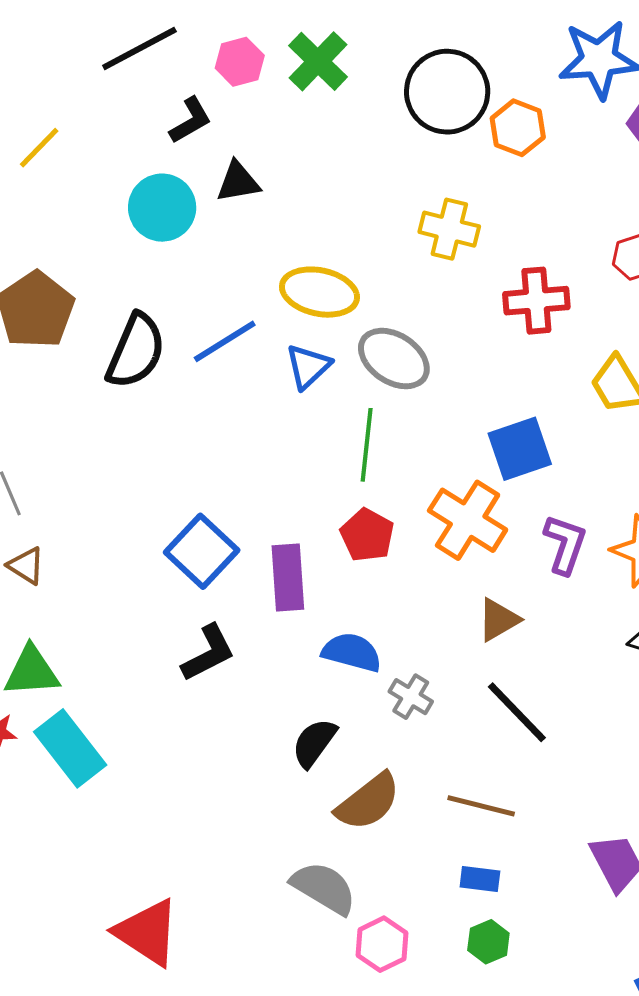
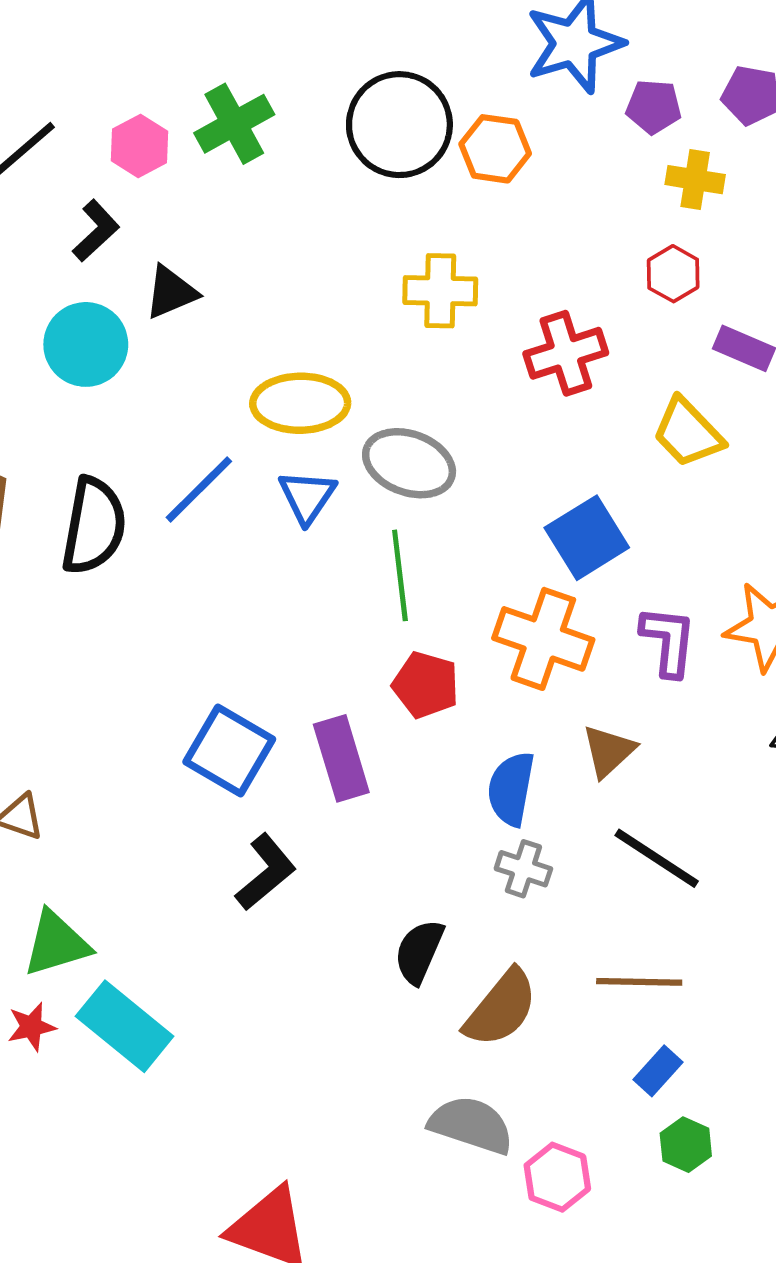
green cross: (318, 61) -> (234, 124), turned 30
blue semicircle: (352, 652) -> (511, 789), moved, turned -82
blue rectangle: (480, 879) -> (658, 1071), turned -42

